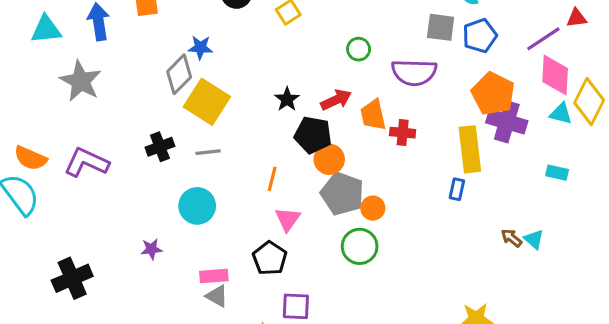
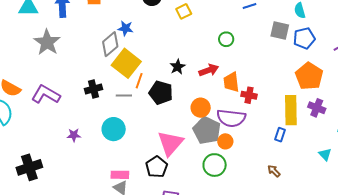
purple semicircle: (414, 72) -> (231, 118), moved
purple cross: (507, 122) -> (317, 108), moved, size x0.7
black pentagon: (313, 135) -> (161, 93), moved
orange line: (272, 179) -> (139, 81), moved
pink triangle: (288, 219) -> (170, 143), size x1.6
brown arrow: (512, 238) -> (274, 171), moved
cyan triangle: (534, 239) -> (325, 154), moved
purple star: (151, 249) -> (74, 135), moved

